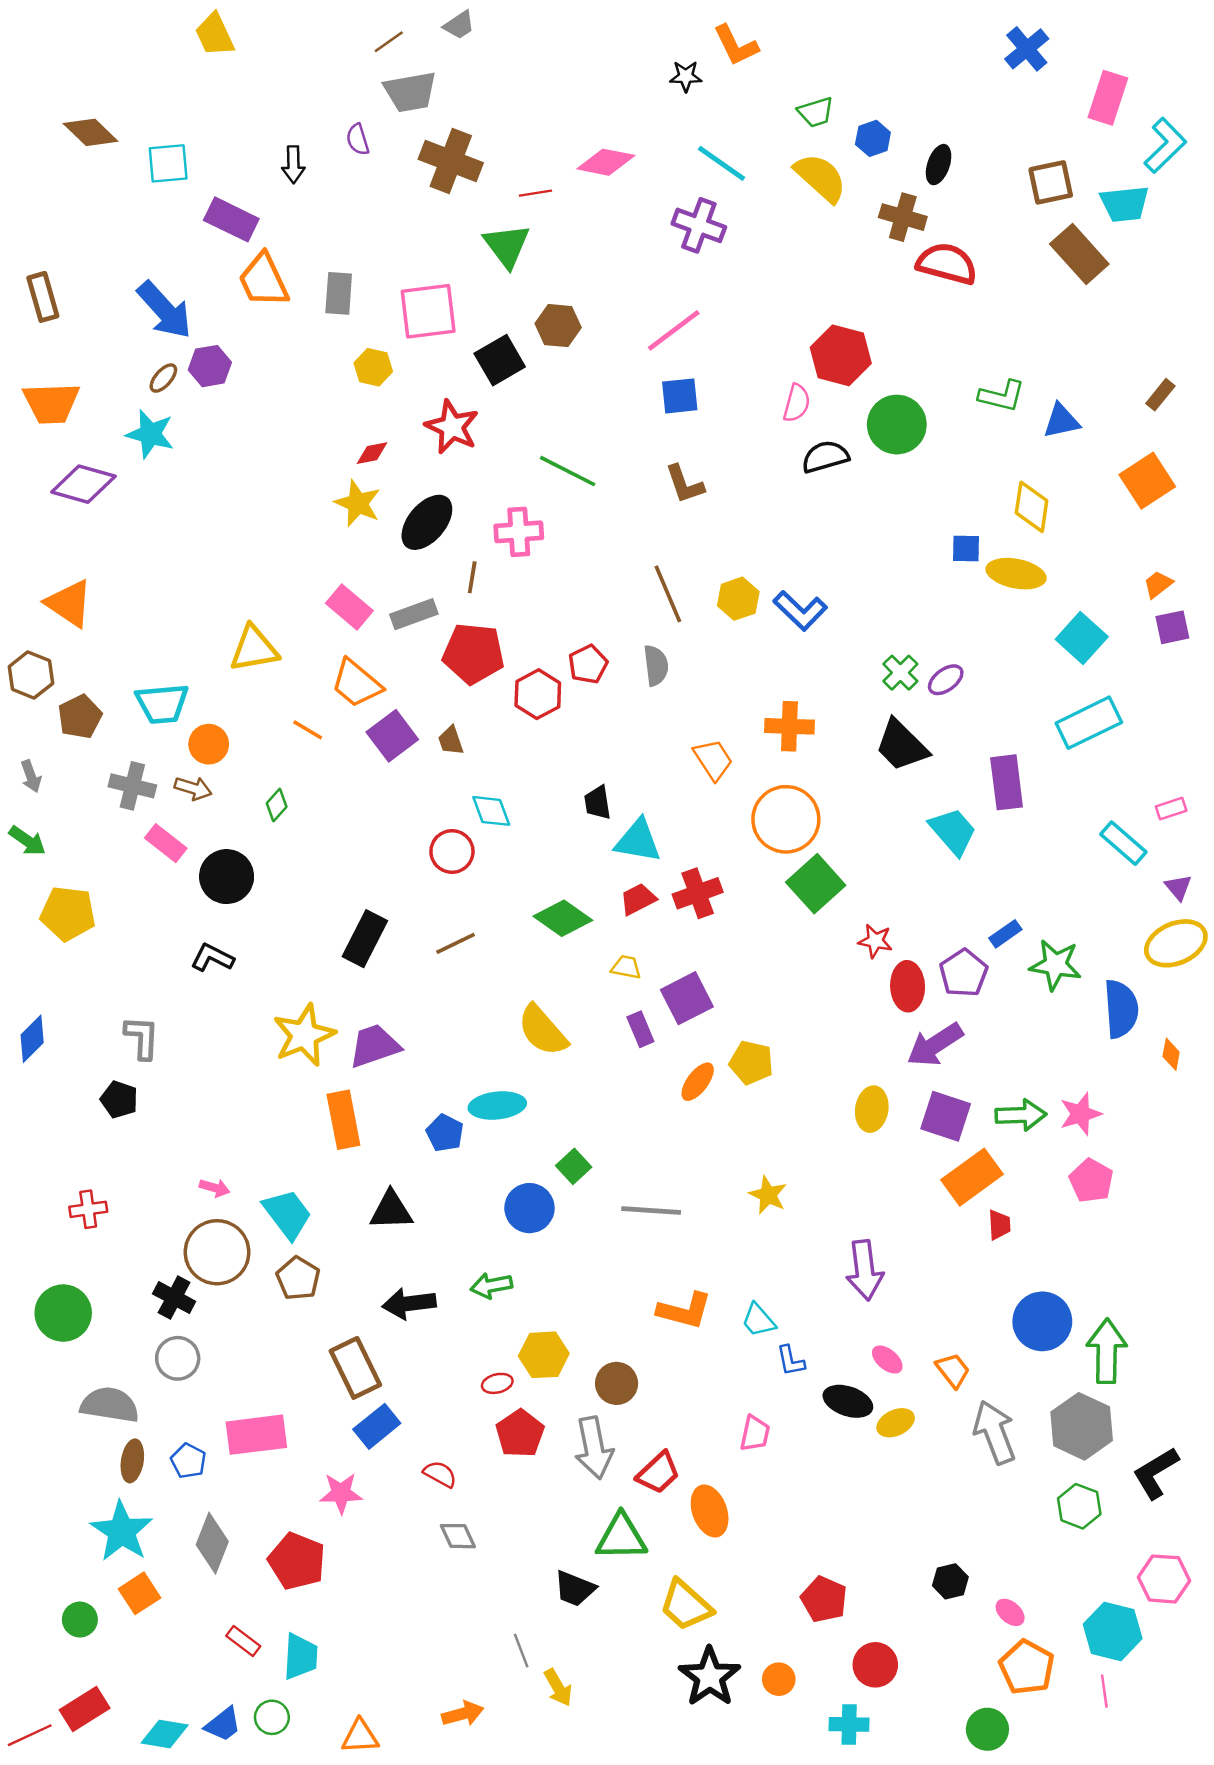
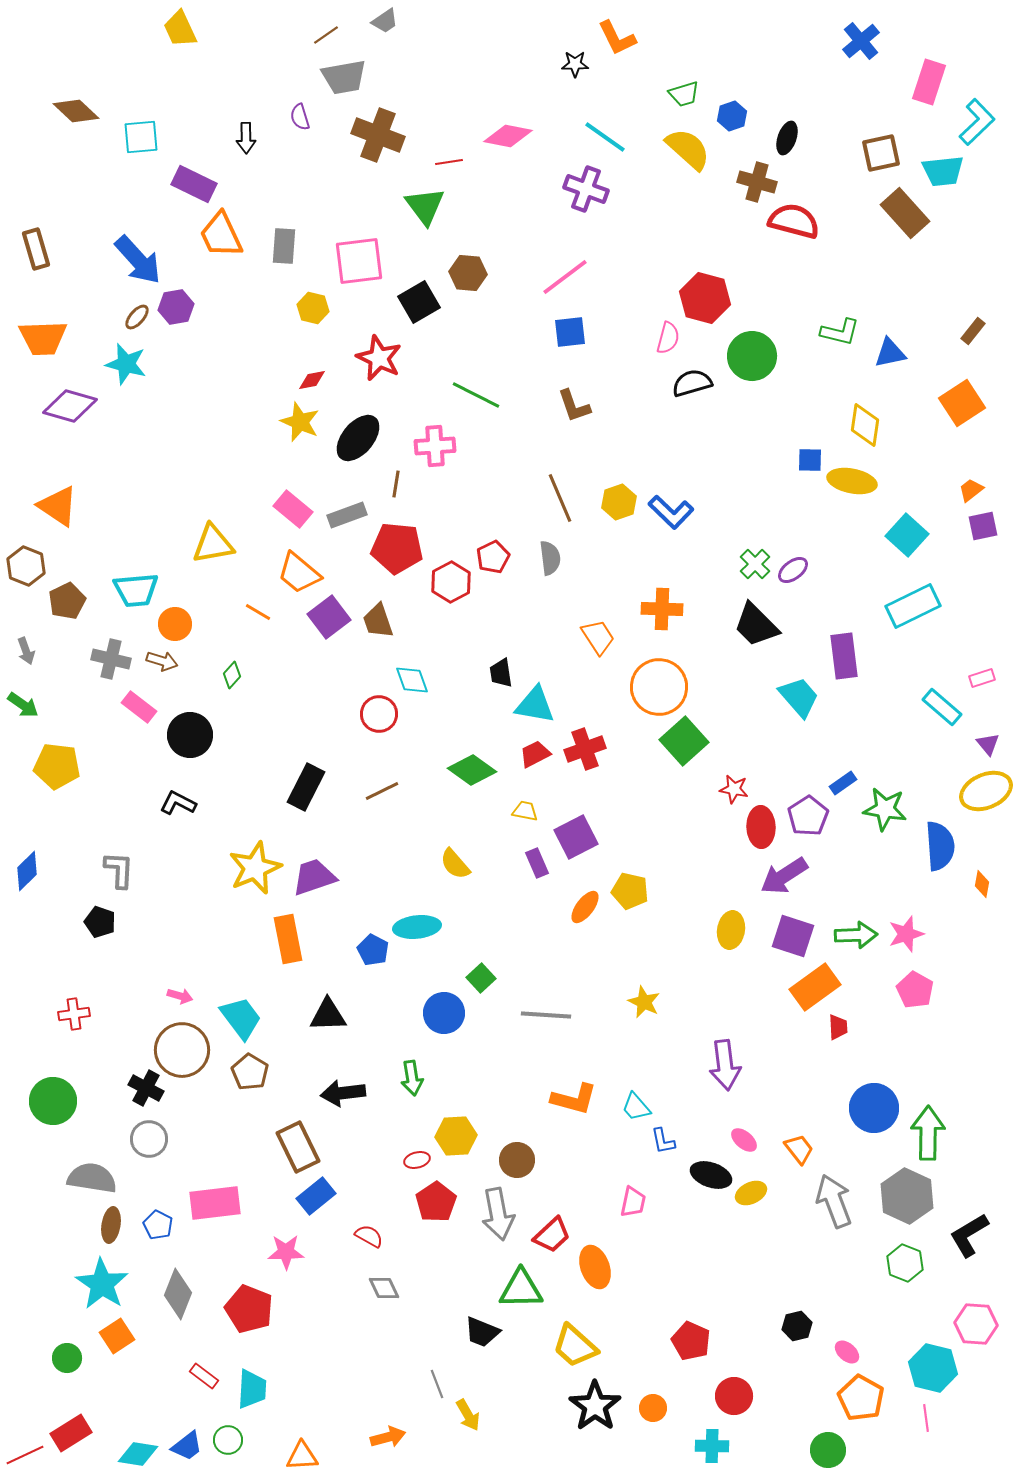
brown trapezoid: (451, 741) -> (378, 621), size x1.4
yellow semicircle: (543, 1030) -> (455, 864), size x0.7
green arrow: (491, 1286) -> (412, 1078), turned -88

